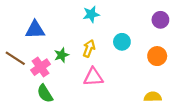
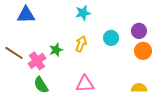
purple circle: (160, 20) -> (139, 31), moved
blue triangle: (35, 30) -> (26, 15), moved
pink triangle: (93, 77) -> (85, 84), moved

